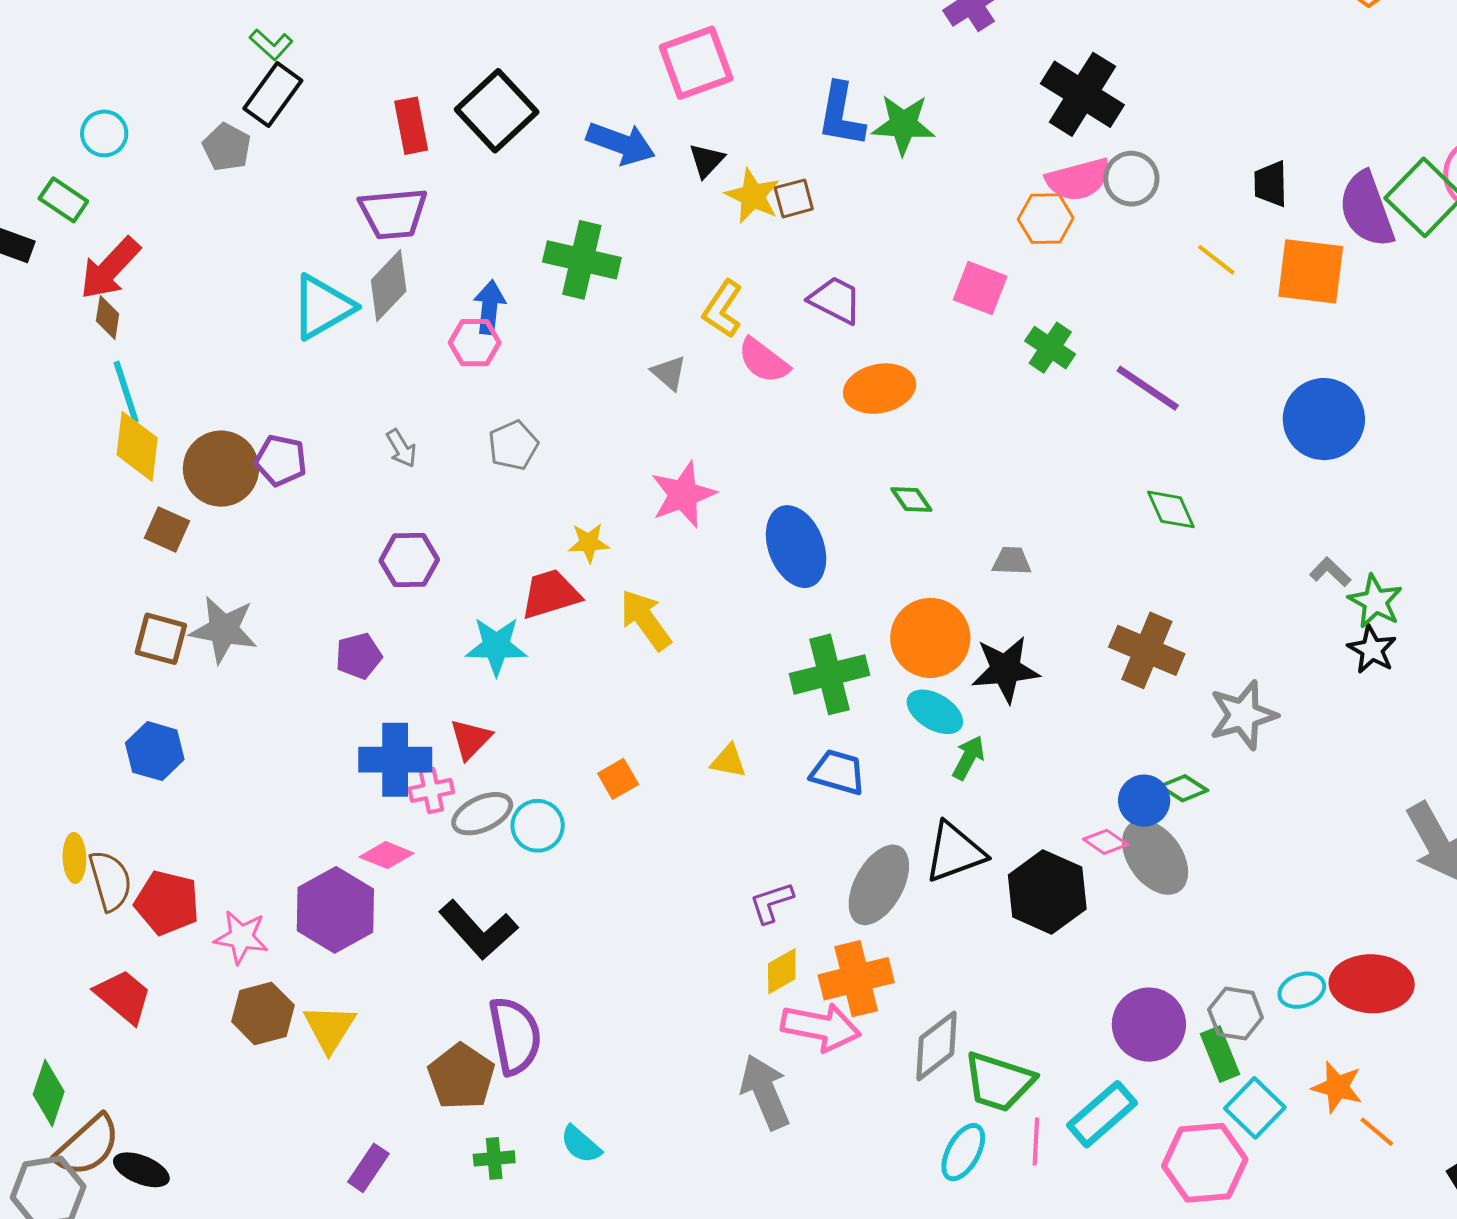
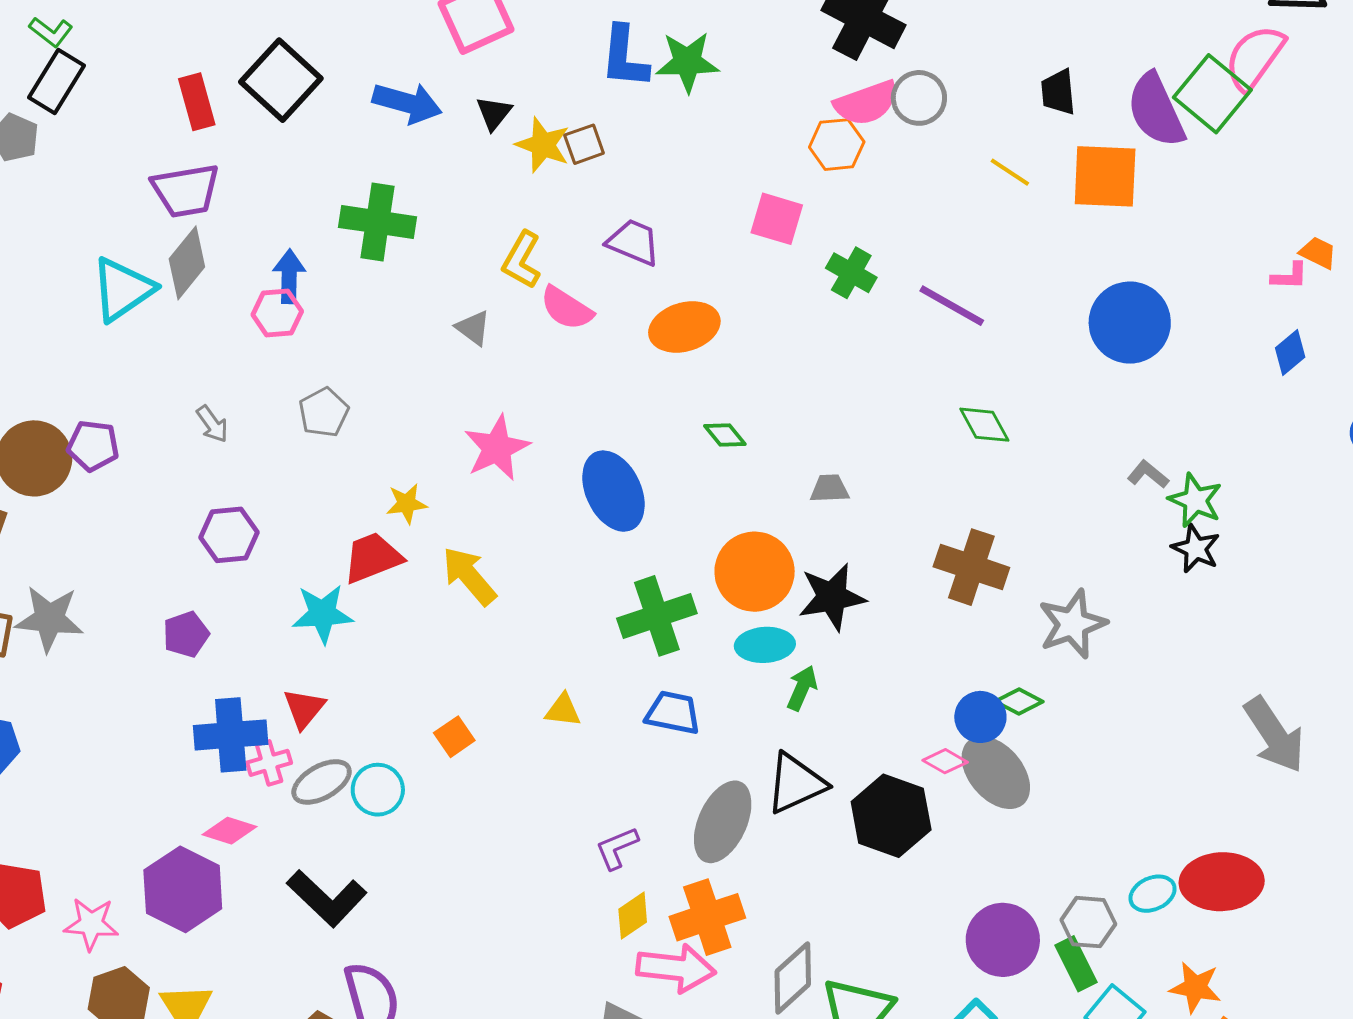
cyan ellipse: (935, 712) -> (765, 645), turned -30

